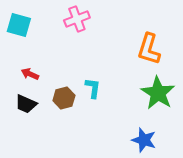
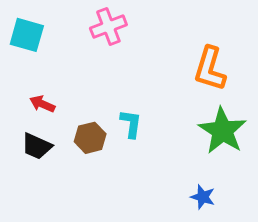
blue star: (144, 140) -> (203, 197), size x0.7

